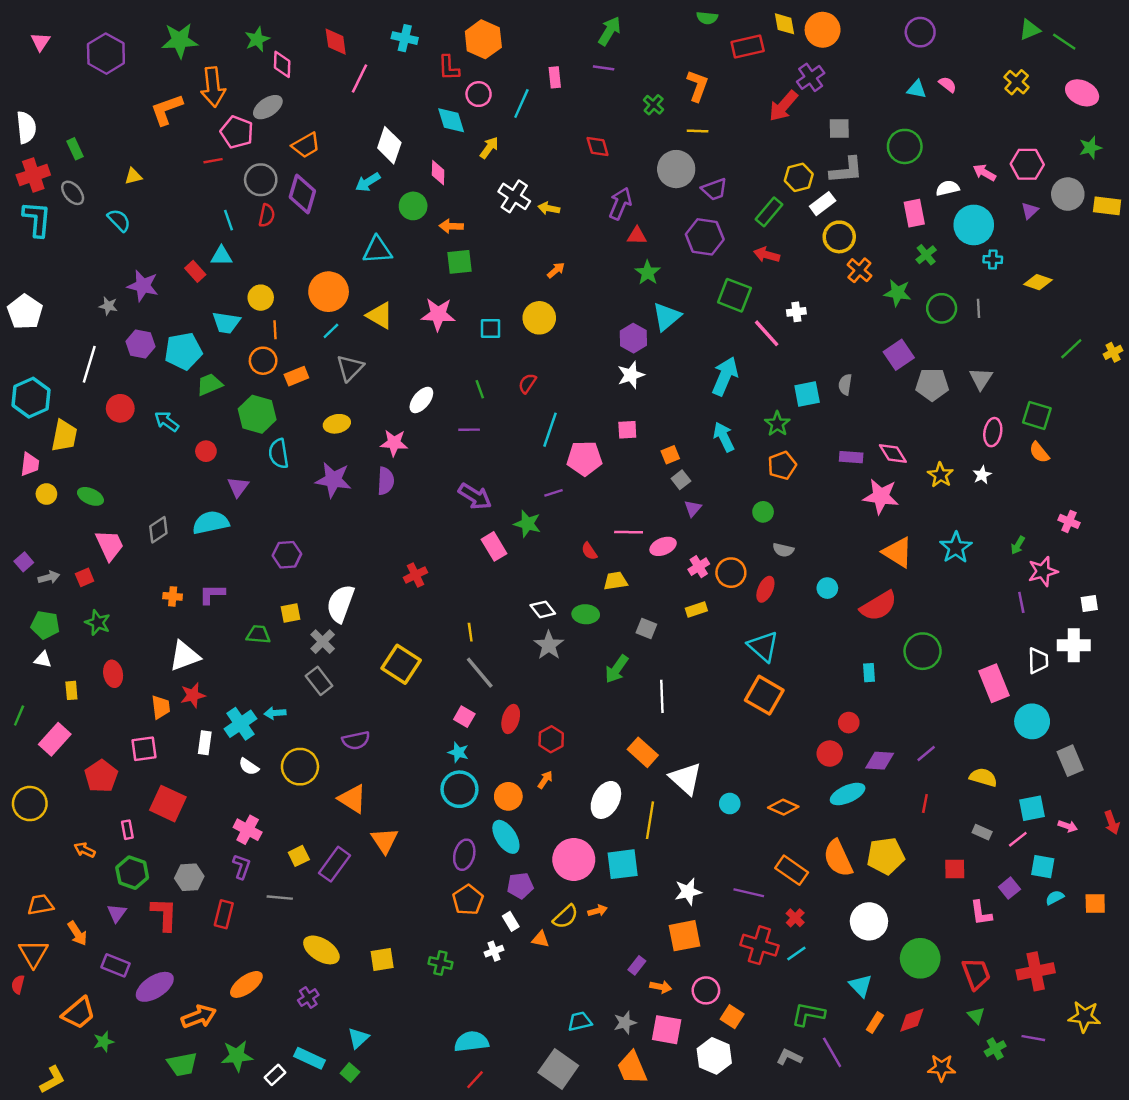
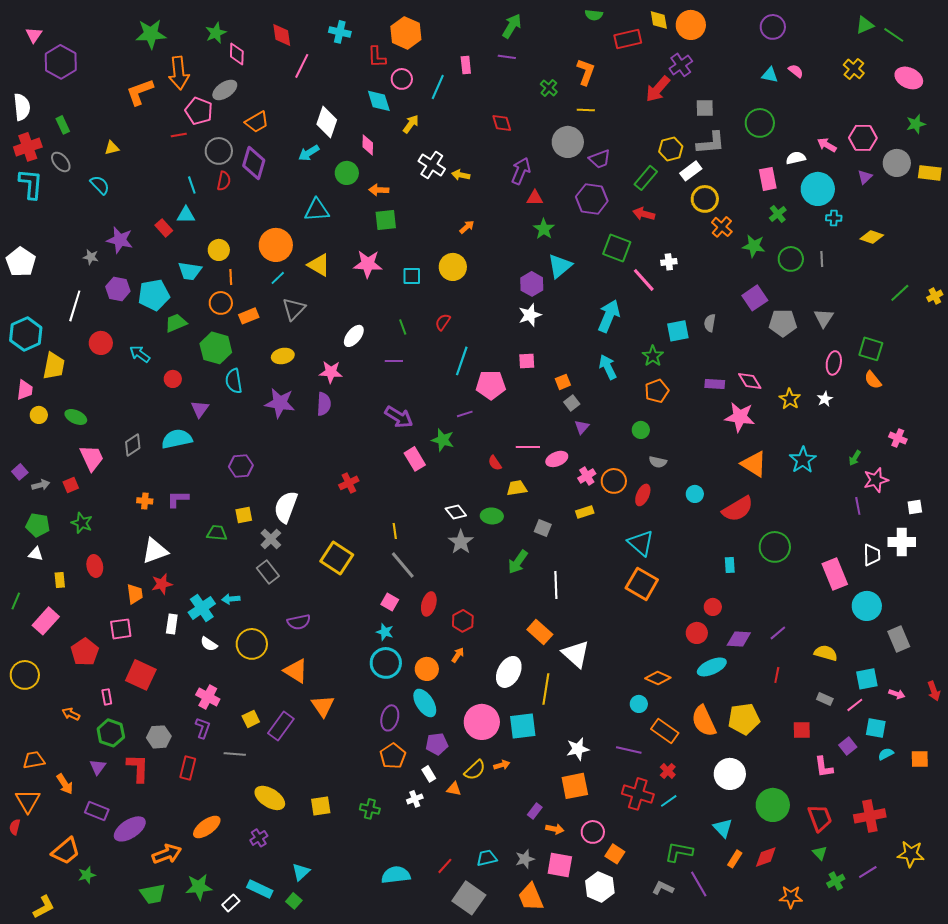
purple hexagon: (106, 54) -> (61, 62), moved
cyan circle: (730, 804) -> (639, 704), moved
purple line: (1033, 1038) -> (868, 872), turned -42
red line: (475, 1080) -> (445, 866), moved

